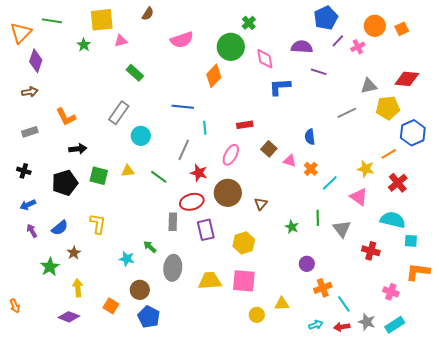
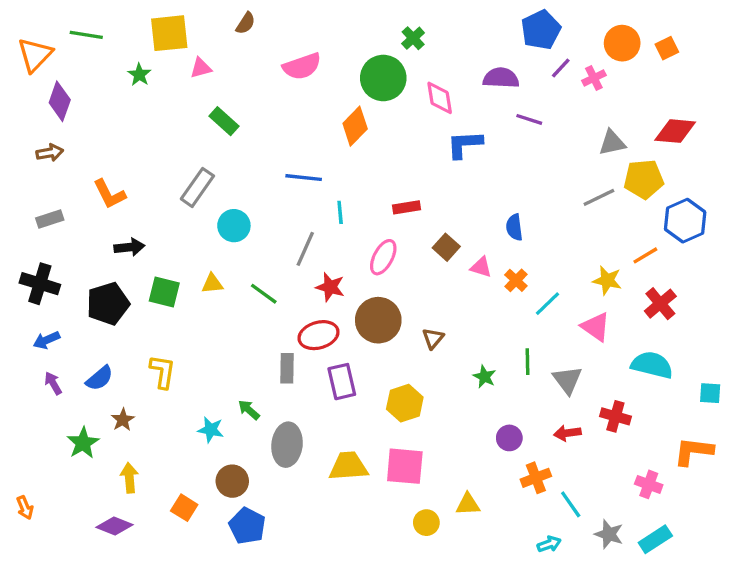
gray line: (347, 113) -> (599, 197), moved
black cross: (24, 171) -> (40, 284), size x1.6
cyan square: (411, 241) -> (710, 393), moved
cyan arrow: (316, 325) -> (549, 544), moved
red arrow: (342, 327) -> (567, 433), moved

